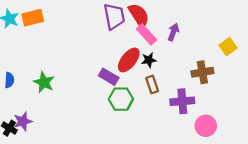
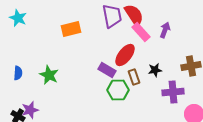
orange rectangle: (33, 18) -> (71, 29), moved
black star: (149, 60) -> (155, 70), moved
brown rectangle: (152, 85) -> (134, 77), moved

